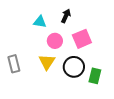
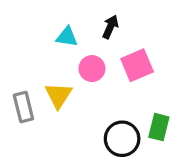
yellow triangle: (47, 62) -> (59, 95), moved
black circle: (74, 67) -> (122, 139), moved

